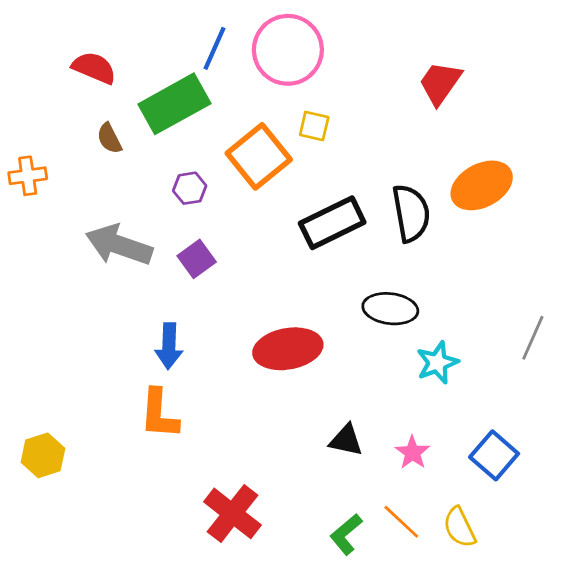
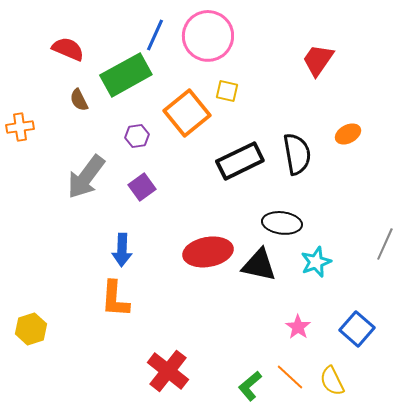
orange ellipse: (482, 185) -> (348, 134), size x0.6
gray arrow: (119, 245) -> (86, 177), turned -72
black triangle: (346, 440) -> (259, 265), moved, size x1.4

